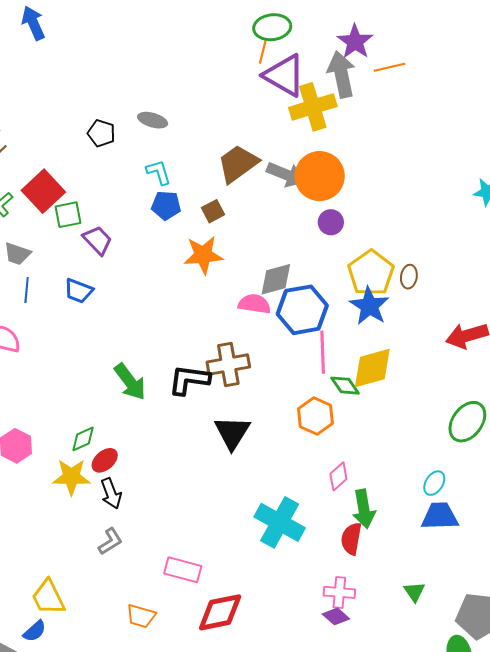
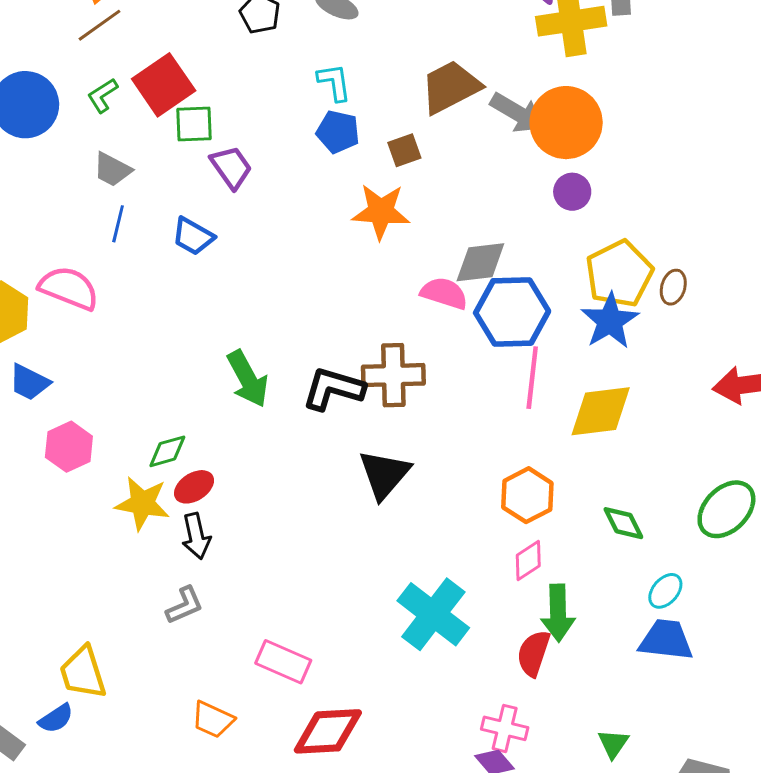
green diamond: (345, 386) -> (623, 523), moved
orange hexagon: (315, 416) -> (527, 495), moved

